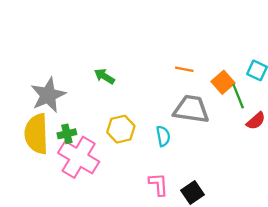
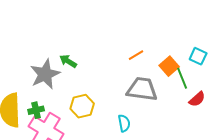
orange line: (184, 69) -> (136, 55), turned -42
gray star: (48, 95) -> (45, 74), moved
cyan semicircle: (163, 136) -> (124, 123), moved

